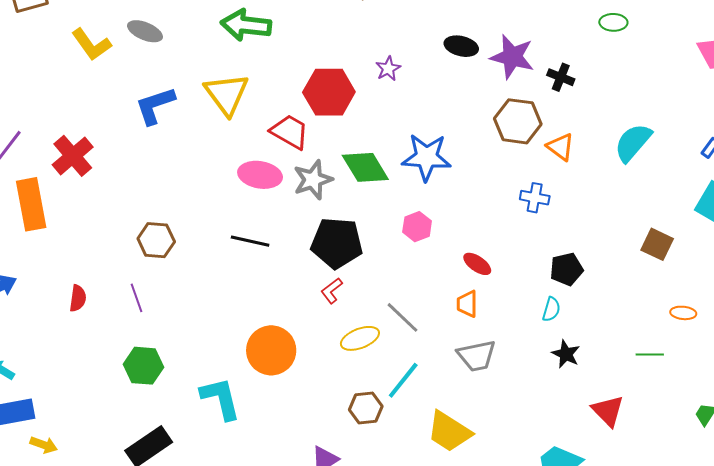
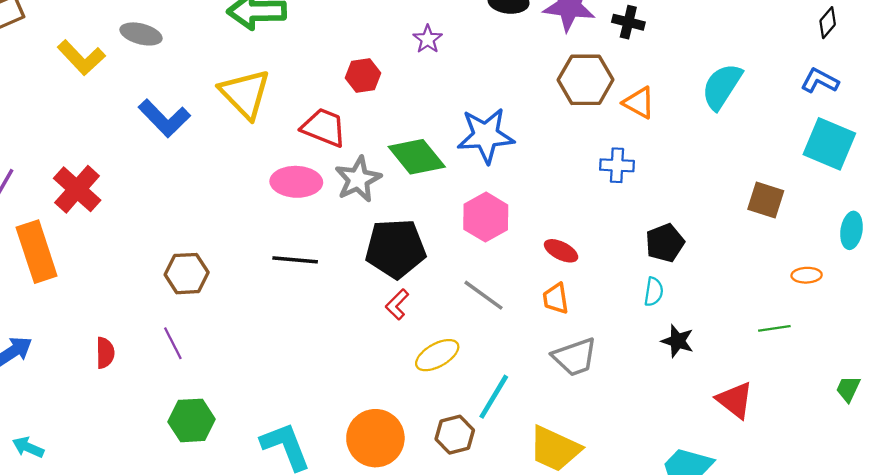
red hexagon: (329, 92) -> (363, 76), size x0.6
blue L-shape: (155, 106) -> (164, 118), turned -108
pink hexagon: (417, 227) -> (486, 217), size x1.4
gray line: (402, 317) -> (483, 295), moved
orange circle: (271, 350) -> (375, 438), moved

